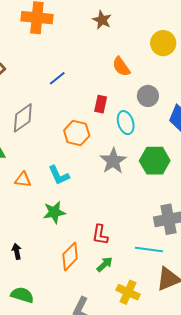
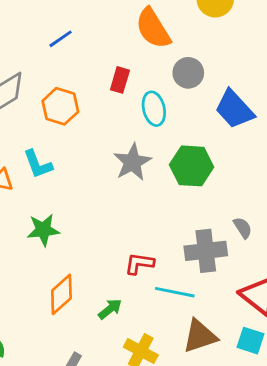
orange semicircle: (121, 67) -> (153, 28), size x1.4
orange hexagon: (77, 133) -> (60, 106), moved
cyan L-shape: (59, 175) -> (38, 164), moved
red L-shape: (100, 235) -> (139, 264), moved, turned 85

